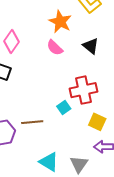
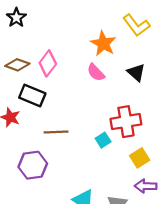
brown line: (32, 122) -> (56, 132), moved
yellow square: (97, 122) -> (140, 158), turned 30

